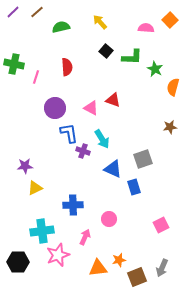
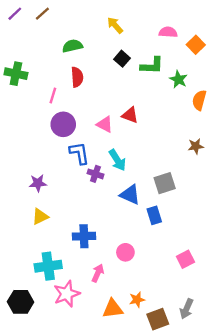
orange square: (170, 20) -> (196, 45), moved
green semicircle: (61, 27) -> (72, 46), moved
pink line: (36, 77) -> (53, 96), moved
purple star: (25, 166) -> (38, 183), moved

